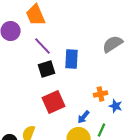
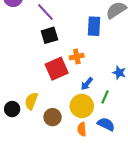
blue rectangle: (72, 59) -> (94, 26), moved
orange cross: (101, 94) -> (77, 57), moved

